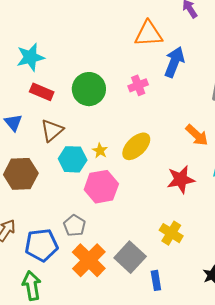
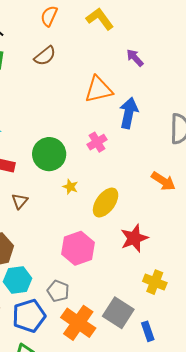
brown triangle: (52, 130) -> (20, 201), size x0.7
yellow star: (100, 151) -> (70, 187), moved
cyan hexagon: (73, 159) -> (17, 280), moved
red star: (181, 179) -> (134, 238), moved

